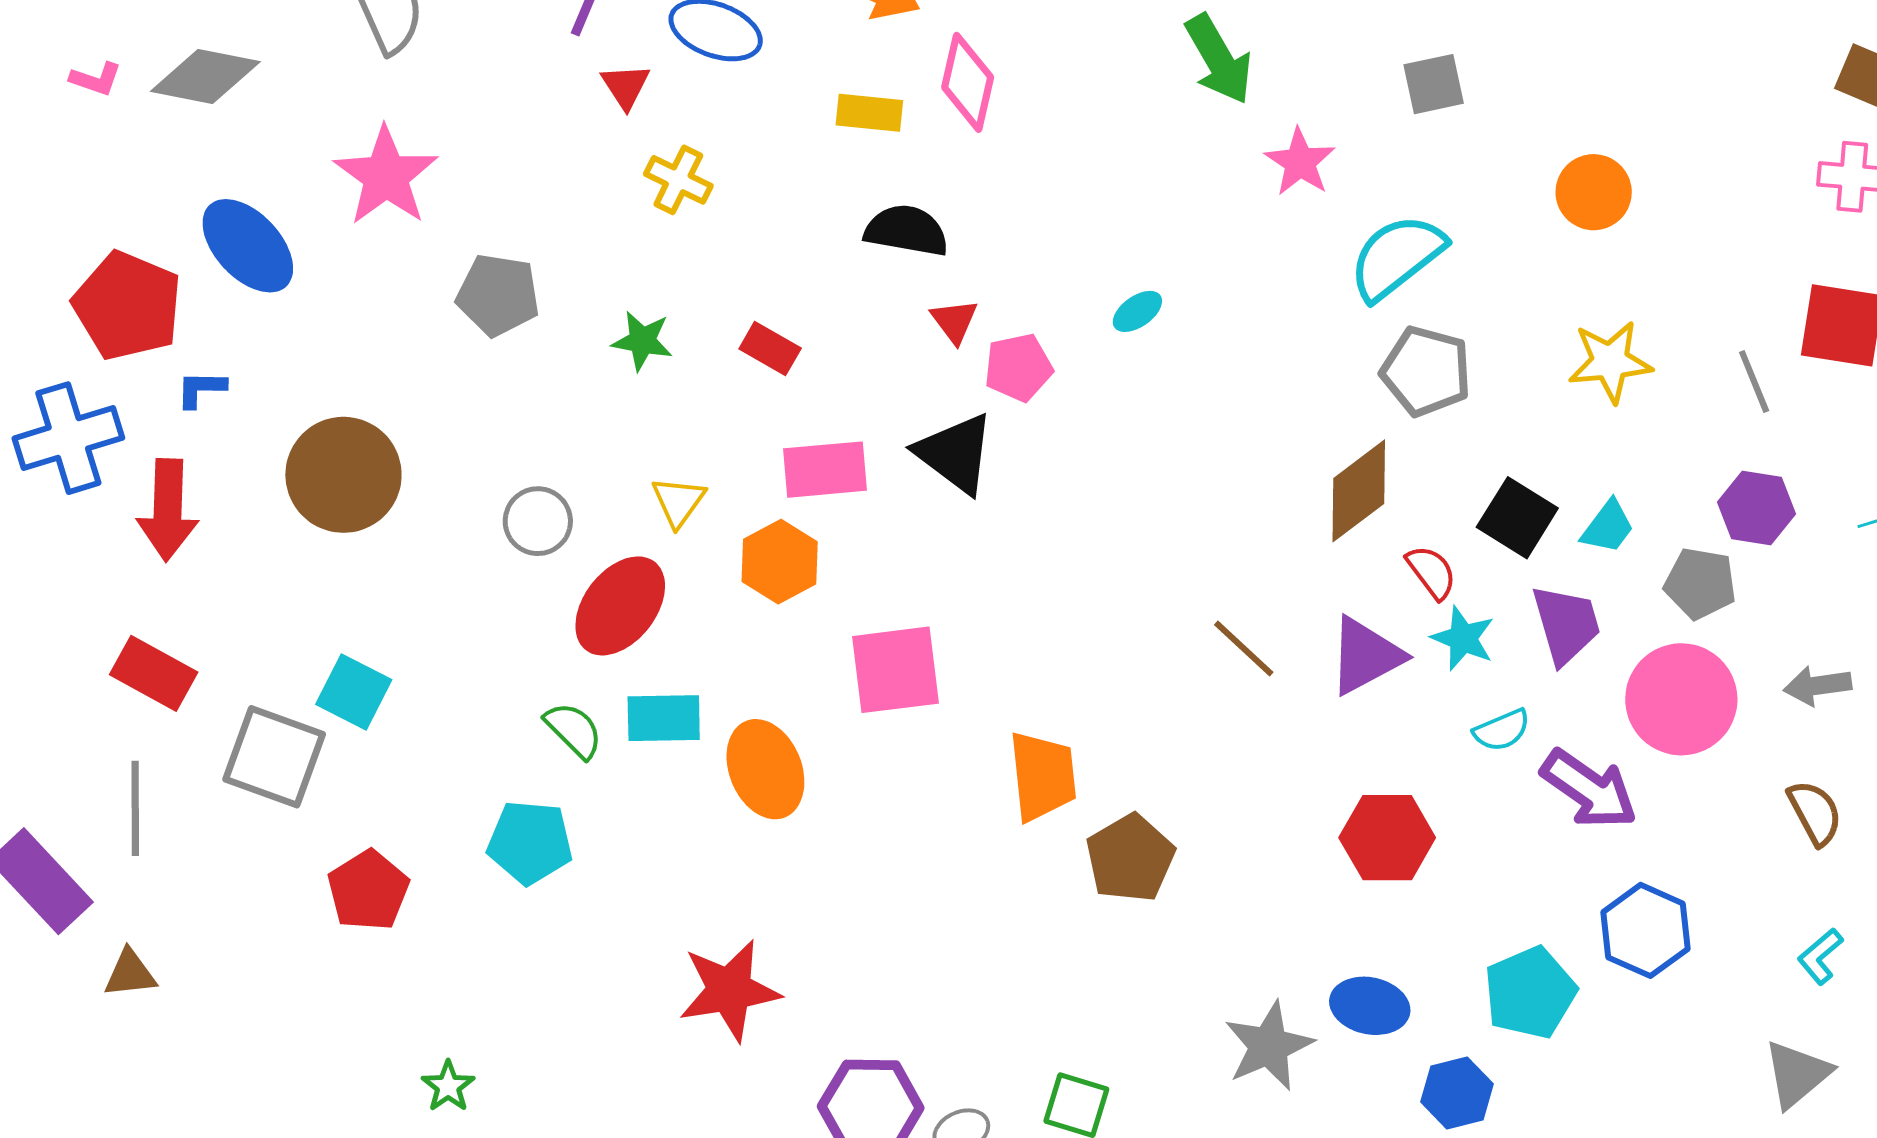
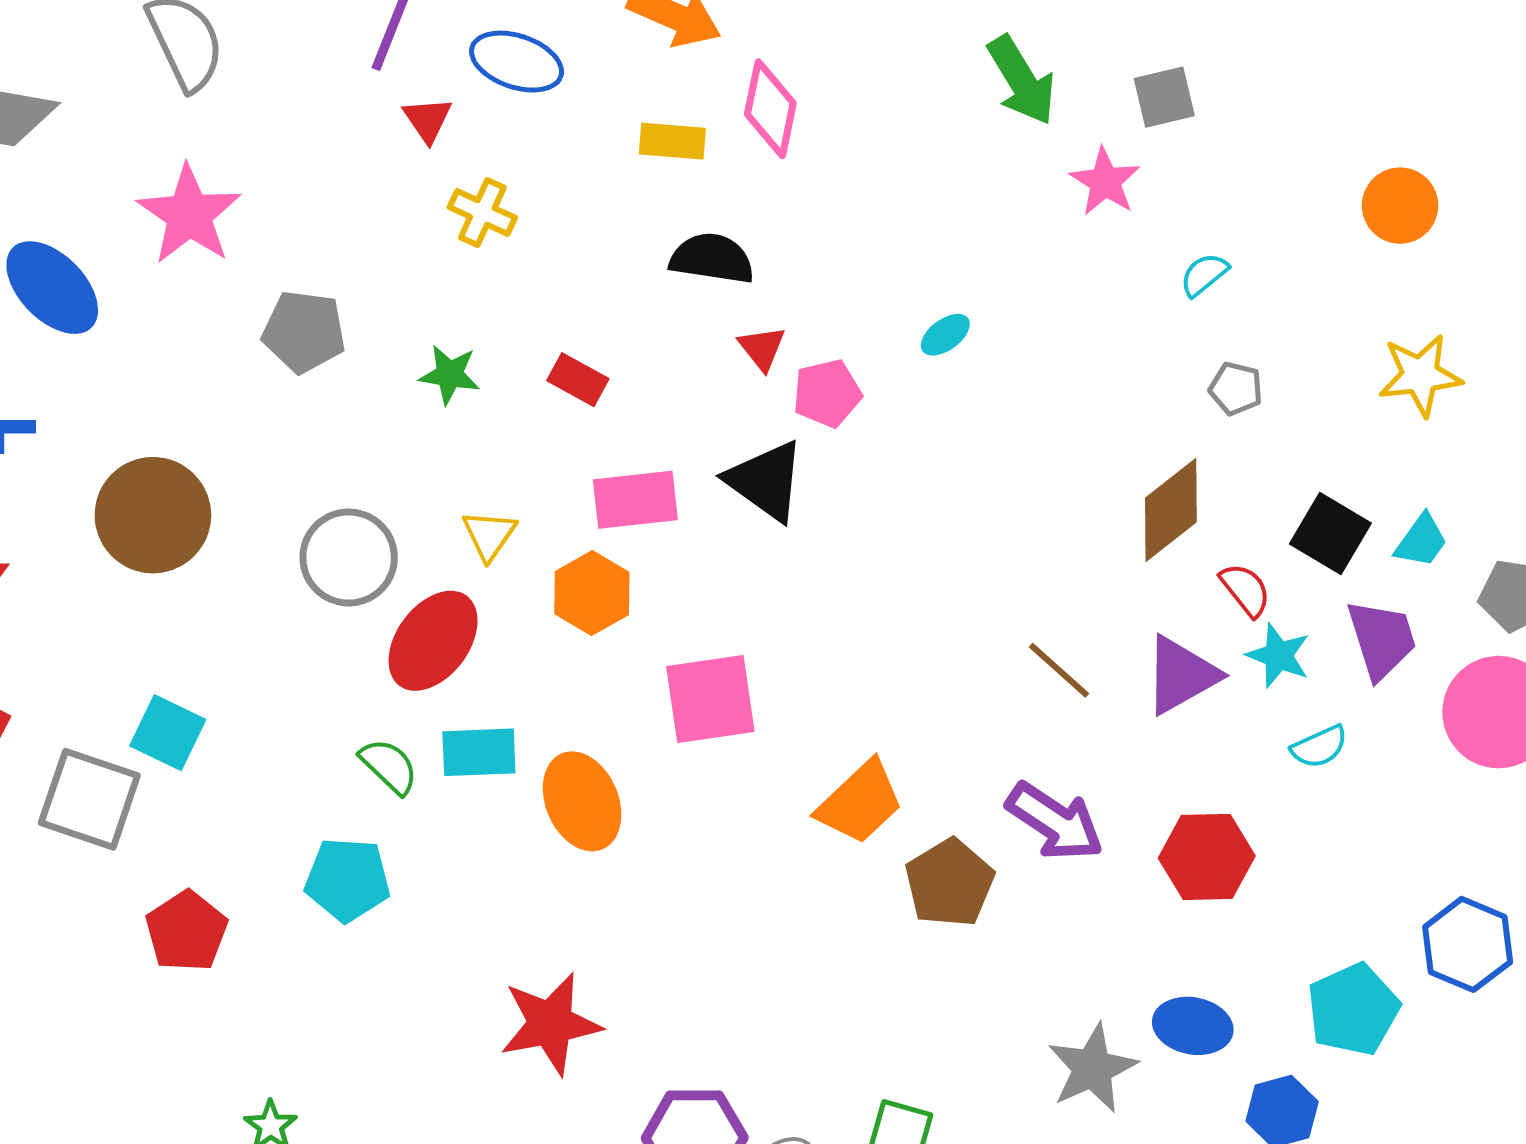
gray square: (1434, 84) -> (1164, 97), moved
cyan semicircle: (1397, 257) -> (1204, 275), size x0.5
gray pentagon: (1426, 371) -> (1236, 389), size x0.6
gray circle: (538, 521) -> (349, 557), size x1.4
orange trapezoid: (1043, 776) -> (860, 802), turned 54
purple arrow: (1589, 789) -> (1055, 822), moved

